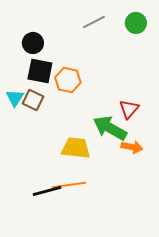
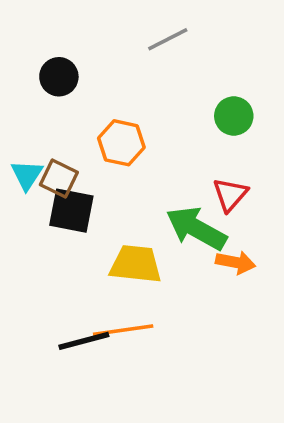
green circle: (136, 23) -> (234, 116), moved
black square: (40, 71) -> (71, 211), moved

